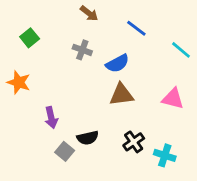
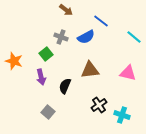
green square: (30, 38) -> (46, 54), moved
blue semicircle: (117, 63) -> (86, 37), moved
purple arrow: (51, 118) -> (41, 77), moved
black semicircle: (88, 138) -> (65, 86), moved, turned 126

